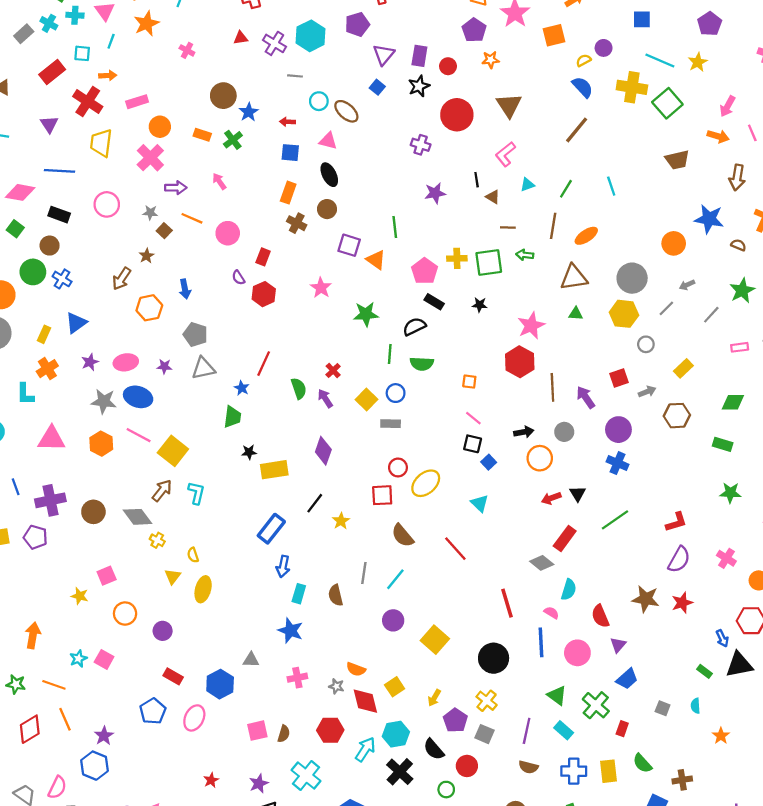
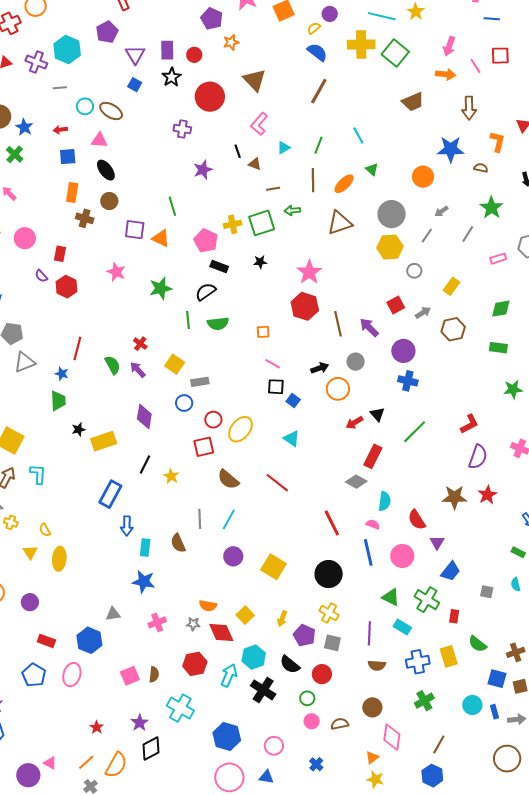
green triangle: (576, 314) -> (372, 169), moved, turned 48
blue circle: (396, 393) -> (184, 403), moved

